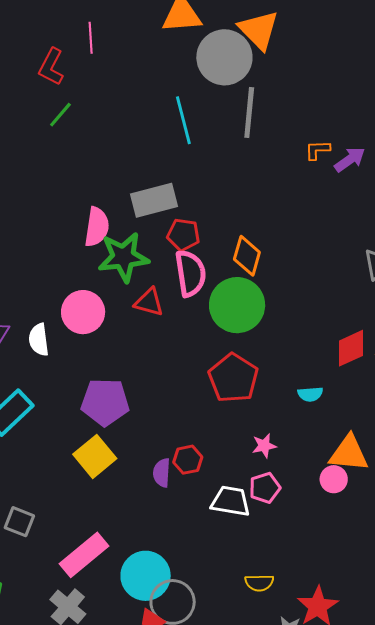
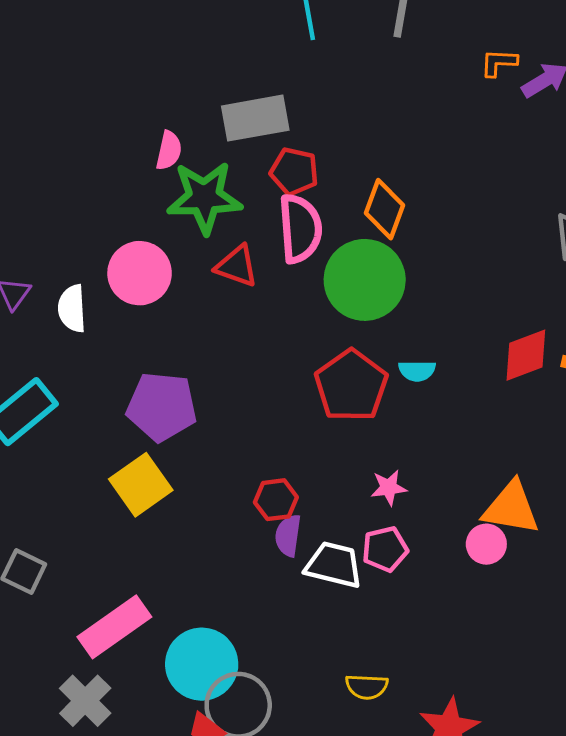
pink semicircle: (97, 227) -> (169, 151), size x0.7
cyan semicircle: (310, 394) -> (417, 371), moved
purple semicircle: (162, 473) -> (288, 536), moved

